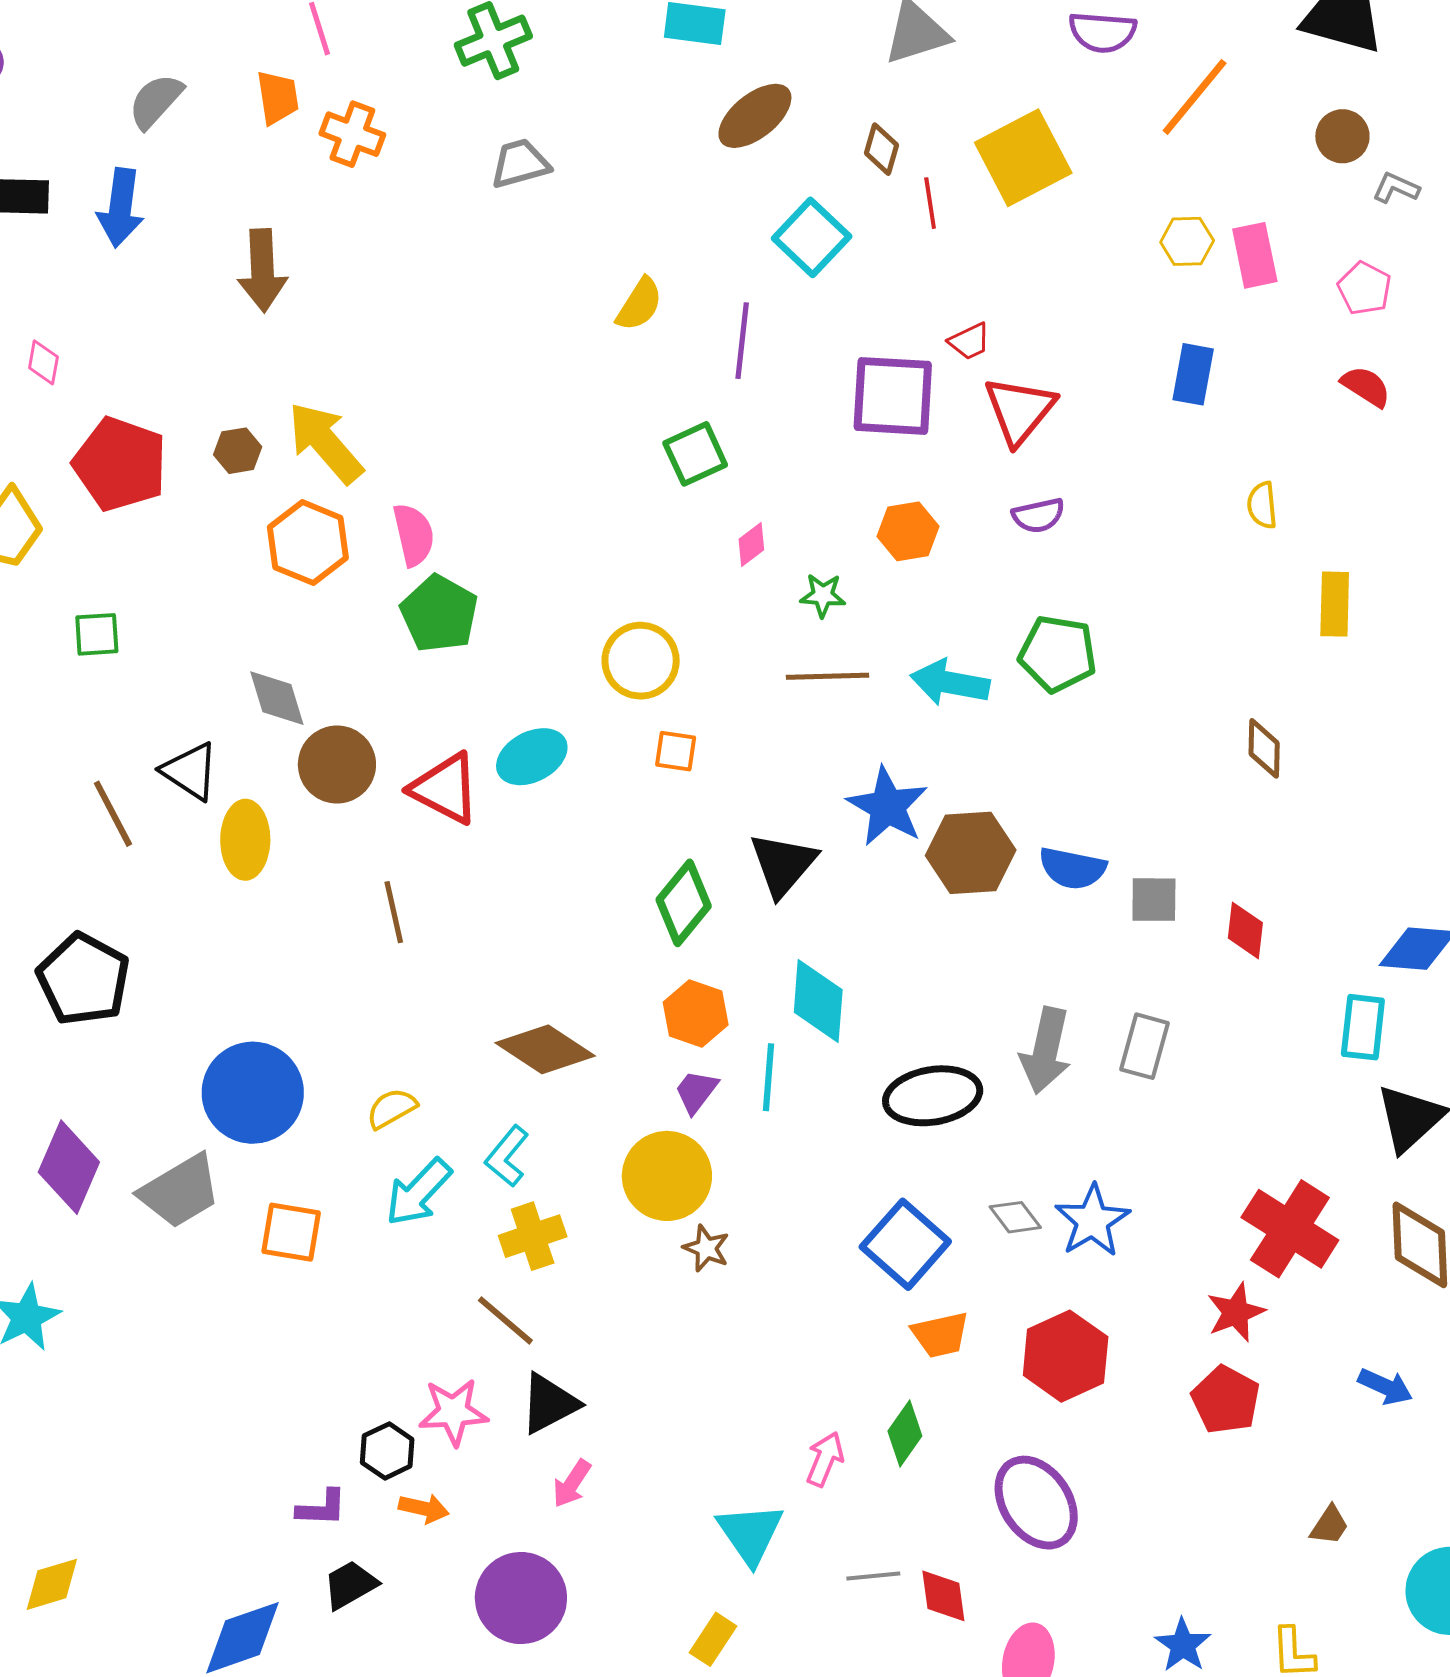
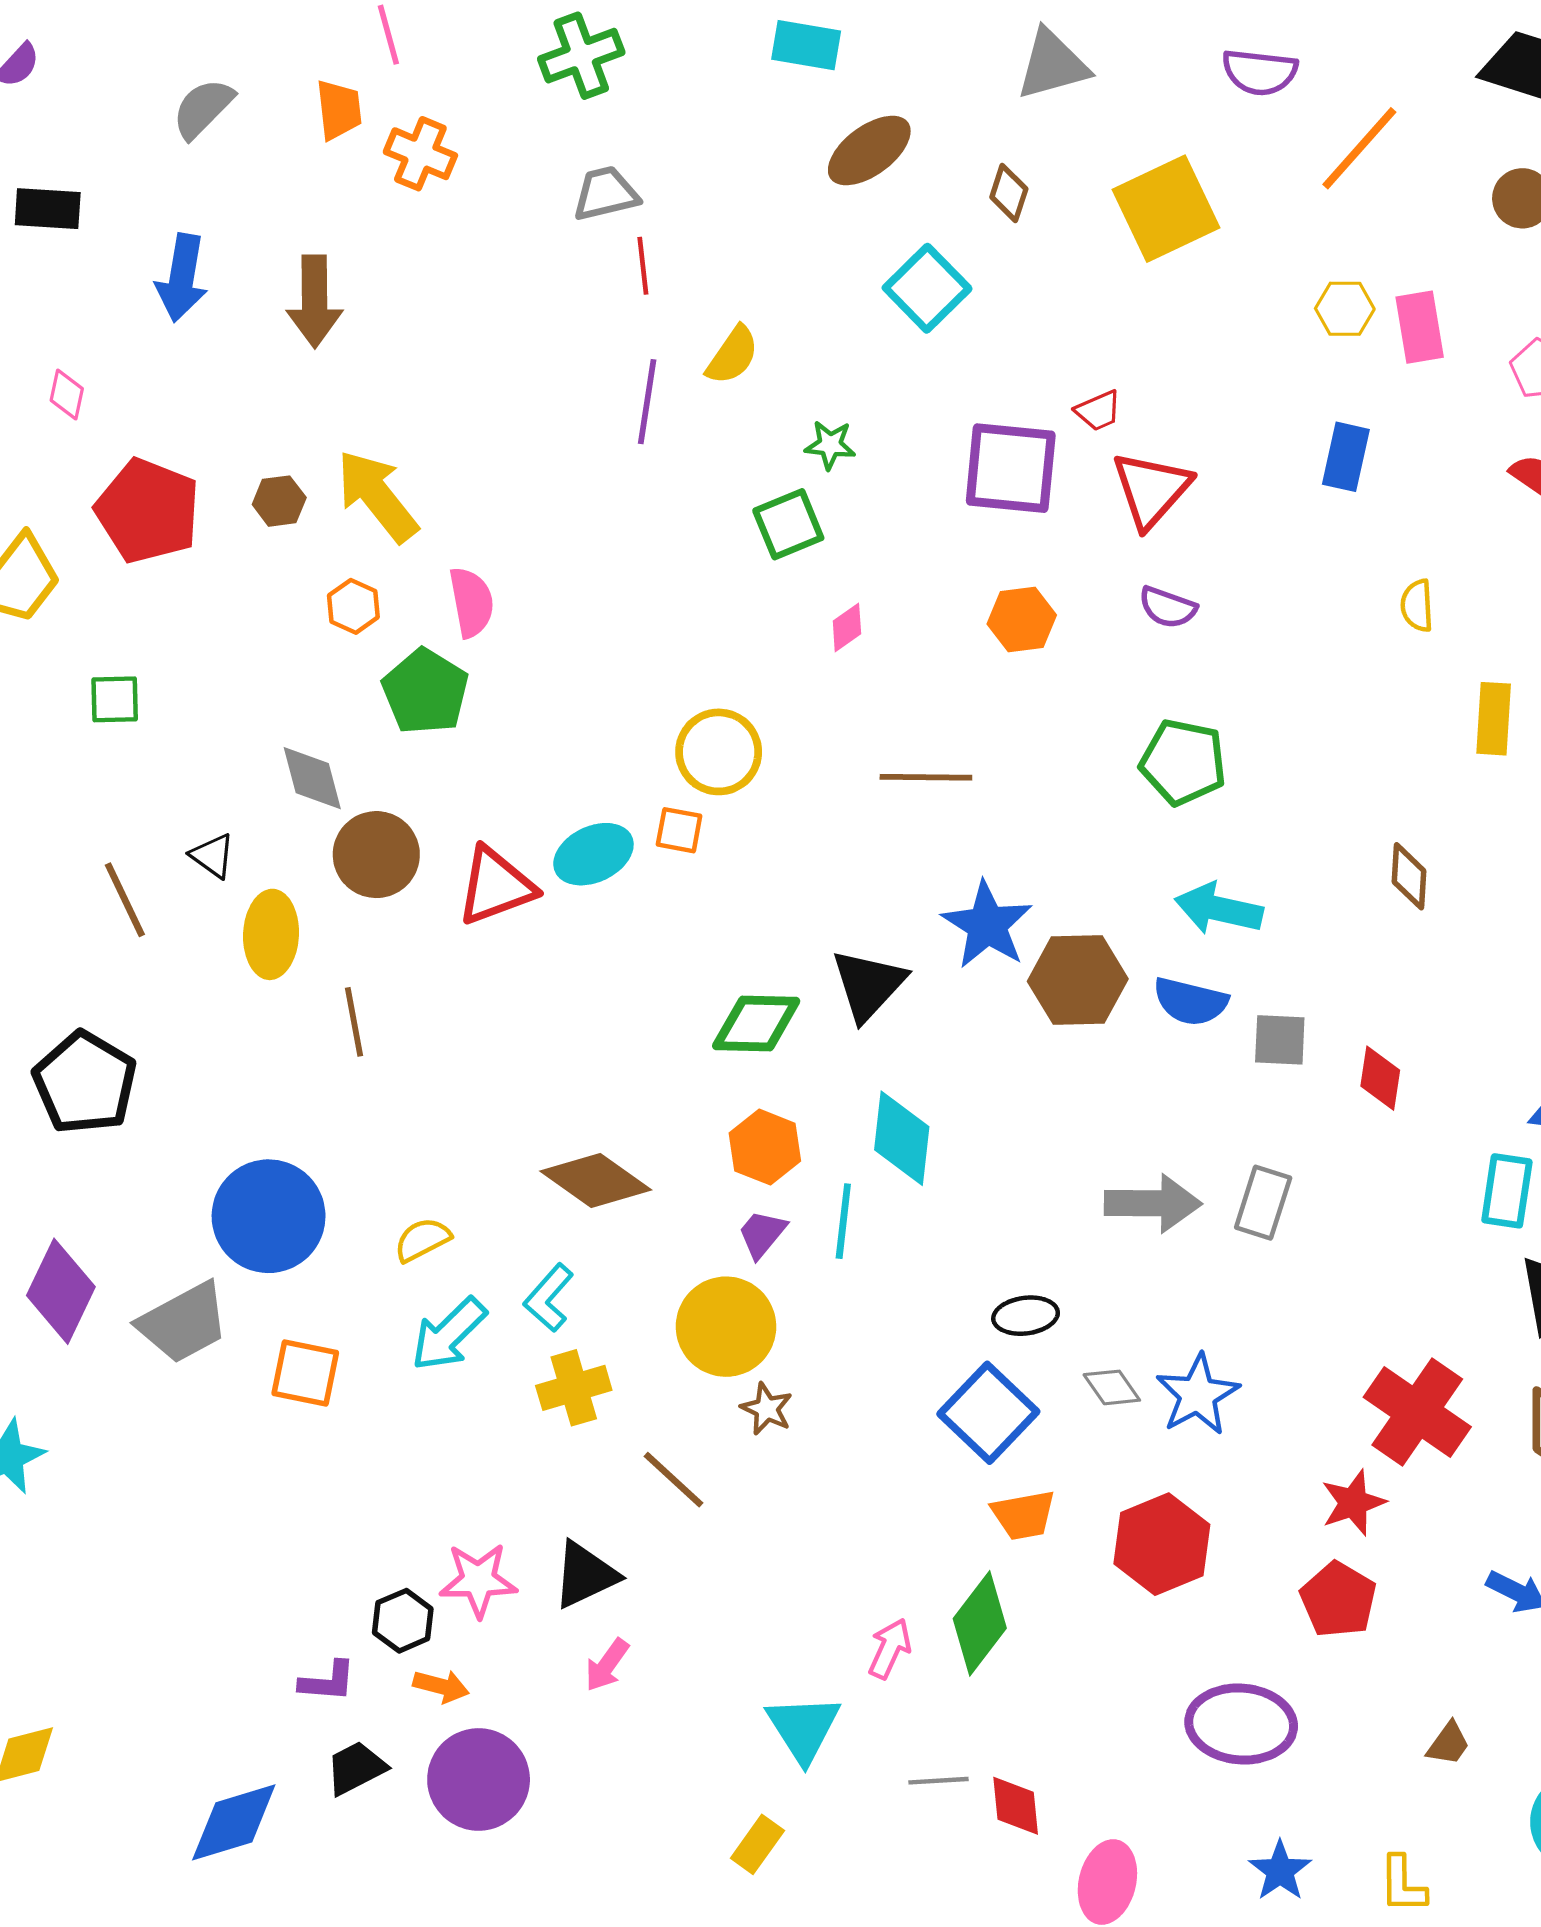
red line: (930, 203) -> (643, 266), moved
blue arrow: (120, 208) -> (182, 278), moved
purple line: (742, 341) -> (647, 402), moved
purple semicircle: (1038, 515) -> (1168, 607), turned 30
orange hexagon: (308, 543) -> (353, 606), size x0.6
green star: (823, 595) -> (830, 445), moved
green pentagon: (439, 614) -> (425, 692), moved
cyan arrow: (950, 683) -> (1219, 909), moved
orange square: (676, 751) -> (679, 830), moved
black triangle: (190, 771) -> (213, 856), size x0.7
red triangle: (445, 789) -> (496, 886), turned -50
green diamond: (684, 903) -> (756, 1023), turned 50
brown line: (394, 912) -> (354, 1022), moved
gray arrow: (1046, 1051) -> (1153, 1203), turned -104
black ellipse: (933, 1096) -> (1026, 1316), moved, size x0.6
brown line: (505, 1320) -> (674, 1480), moved
green diamond: (905, 1433) -> (980, 1623), size x1.4
purple ellipse: (1036, 1503) -> (1241, 1724), moved, turned -54
purple circle: (521, 1598) -> (479, 1779), moved

